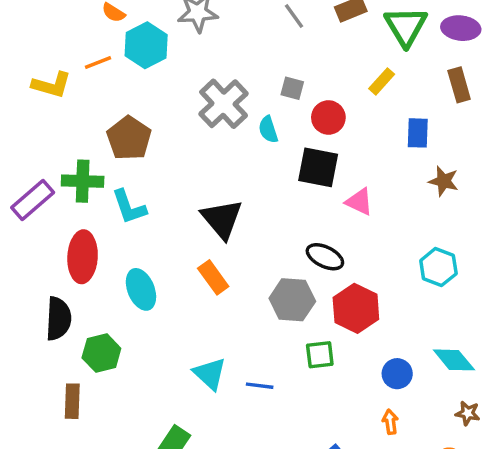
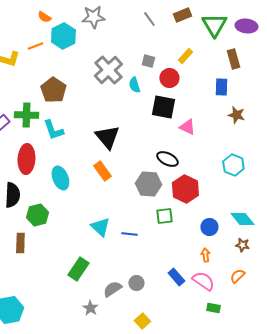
yellow rectangle: (382, 81) -> (185, 56), moved
brown rectangle: (459, 85) -> (233, 59), moved
brown star: (468, 413) -> (242, 245), moved

